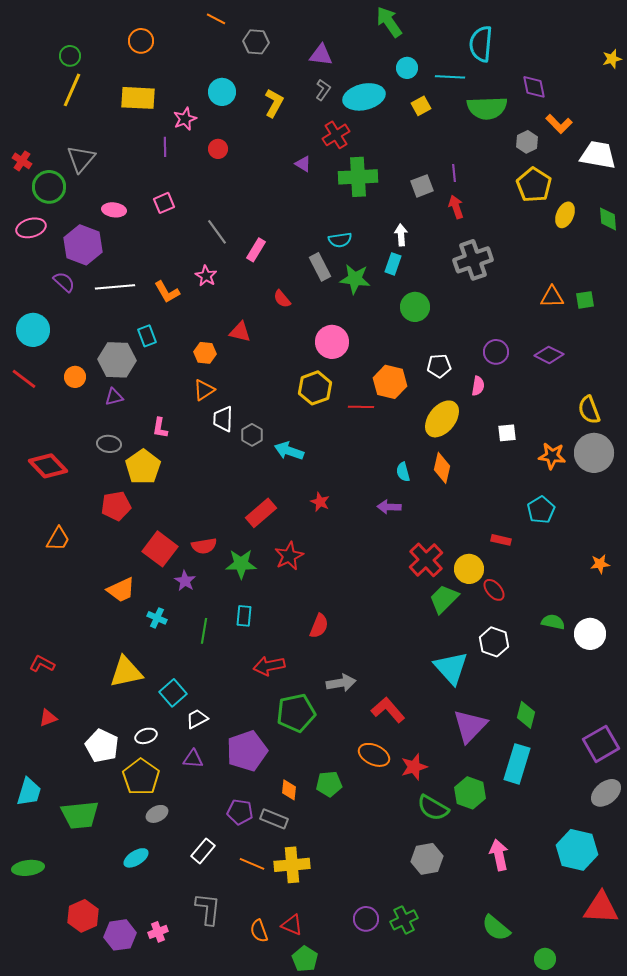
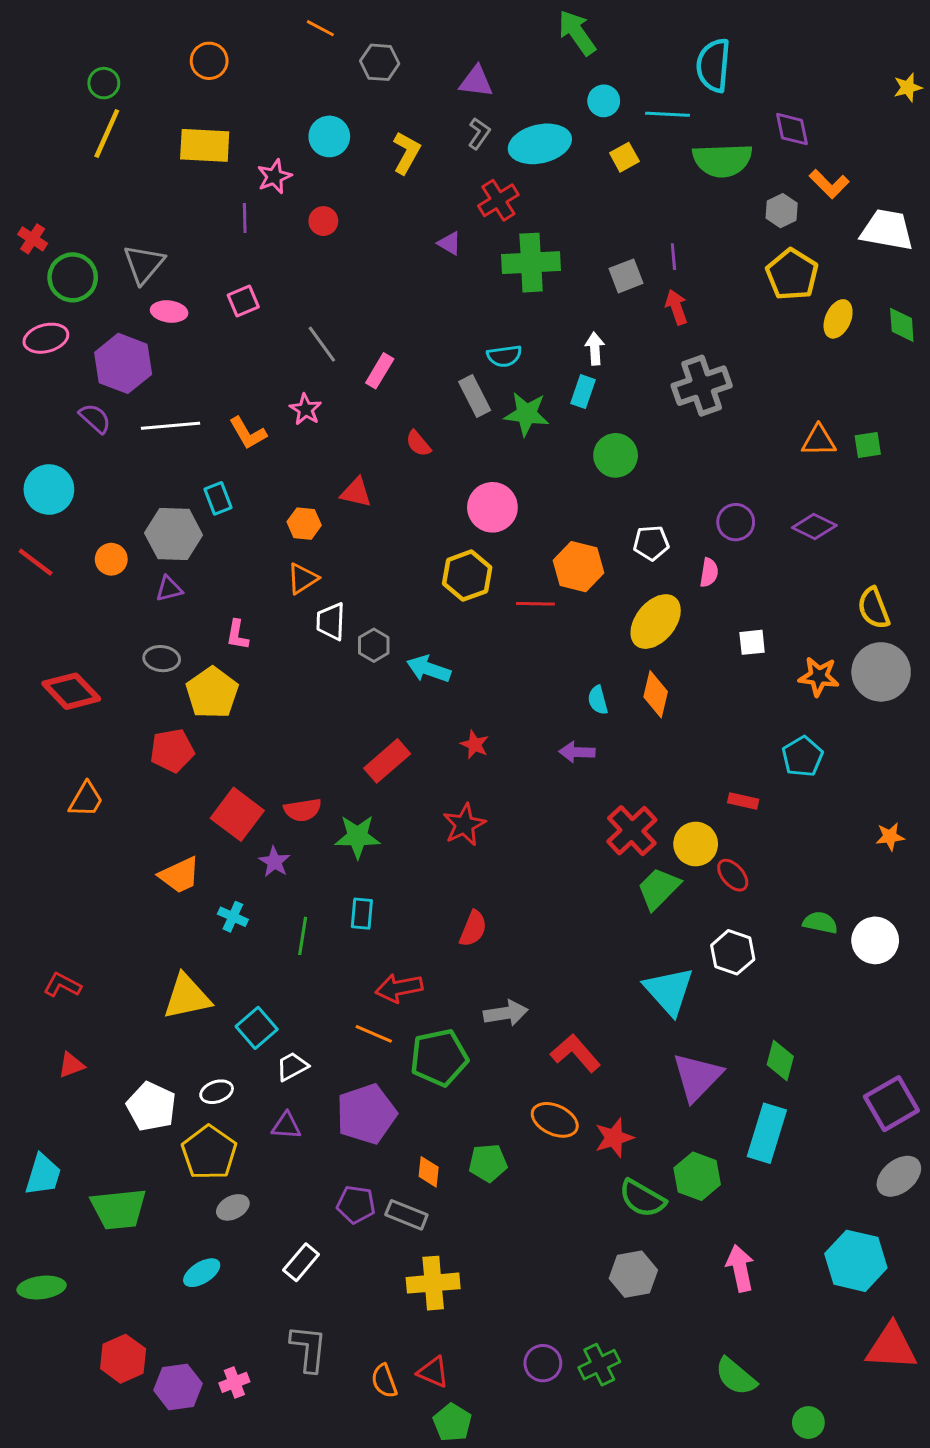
gray triangle: (81, 159) -> (144, 264), moved
red star: (289, 556) -> (464, 825), moved
orange line: (252, 864) -> (374, 1034), moved

